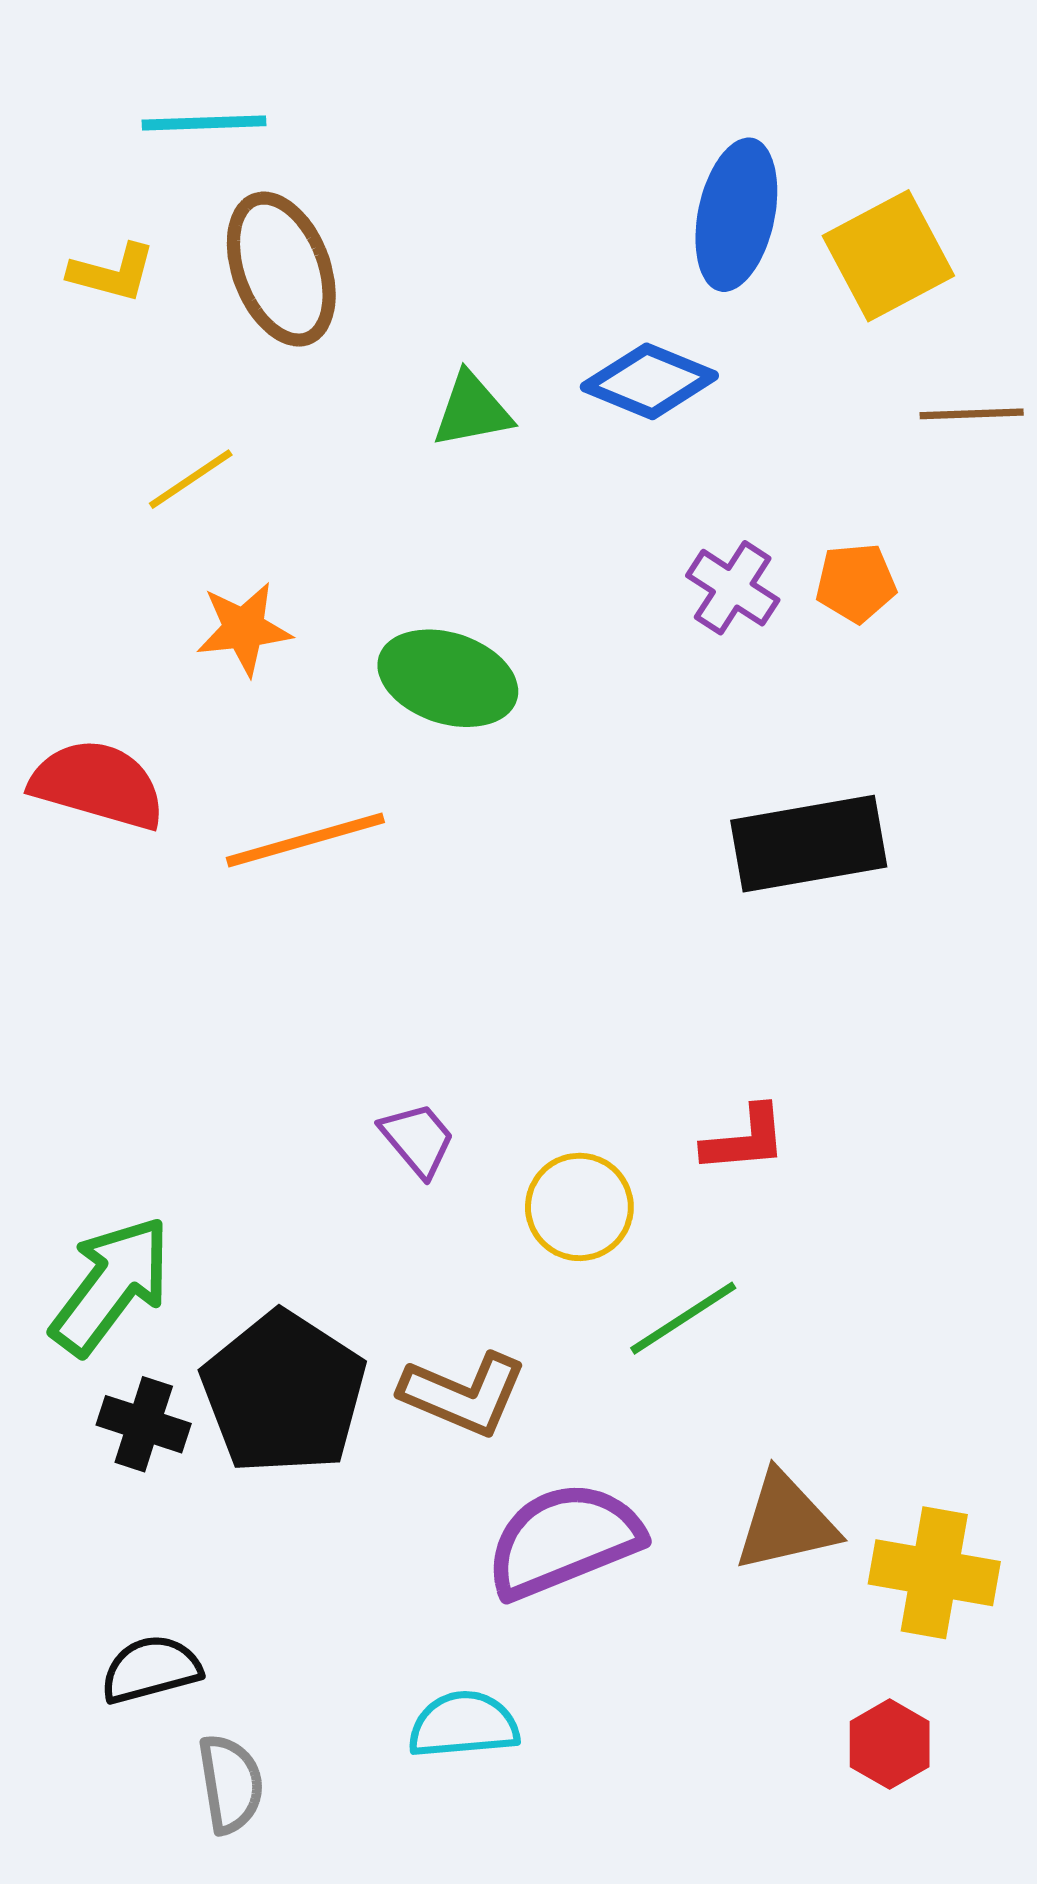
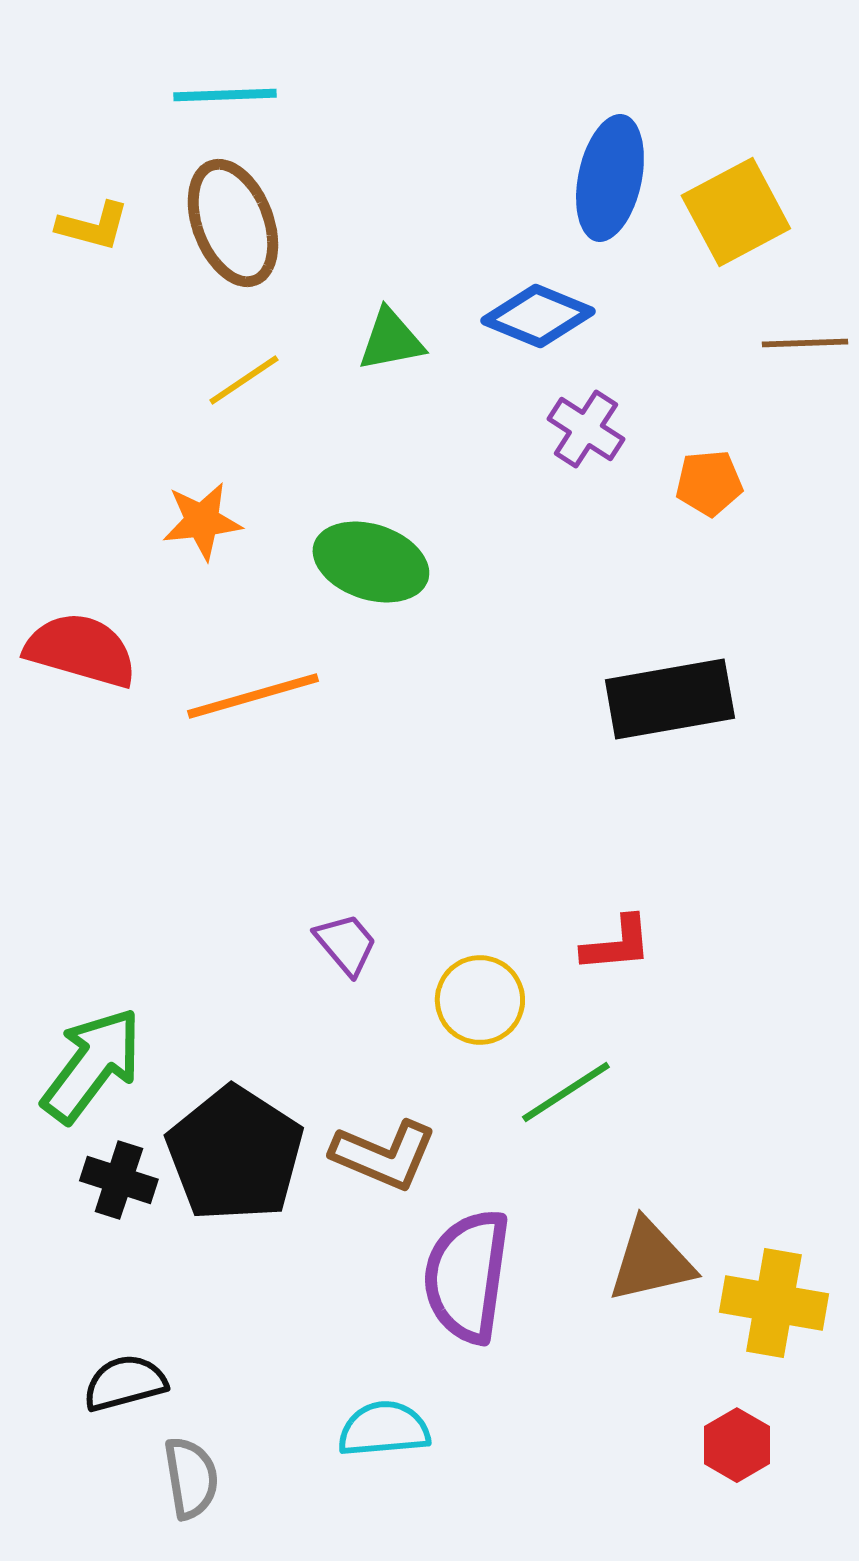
cyan line: (204, 123) -> (225, 95), moved
yellow line: (191, 479) -> (244, 380), moved
purple cross: (733, 588) -> (586, 429), moved
purple semicircle: (564, 1540) -> (467, 1276), turned -60

